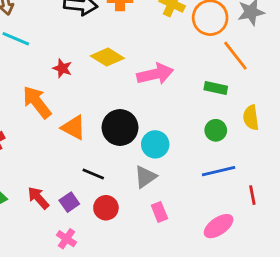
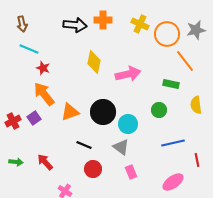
yellow diamond: (107, 57) -> (94, 62), turned 70
red star: (62, 68) -> (43, 68), moved
orange triangle: (74, 127) -> (70, 112), turned -48
green circle: (216, 130) -> (159, 110), moved
gray triangle: (145, 177) -> (121, 147), turned -48
purple square: (69, 202) -> (34, 118), moved

